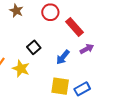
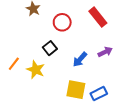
red circle: (50, 12) -> (62, 22), moved
red rectangle: (75, 27) -> (98, 17), moved

